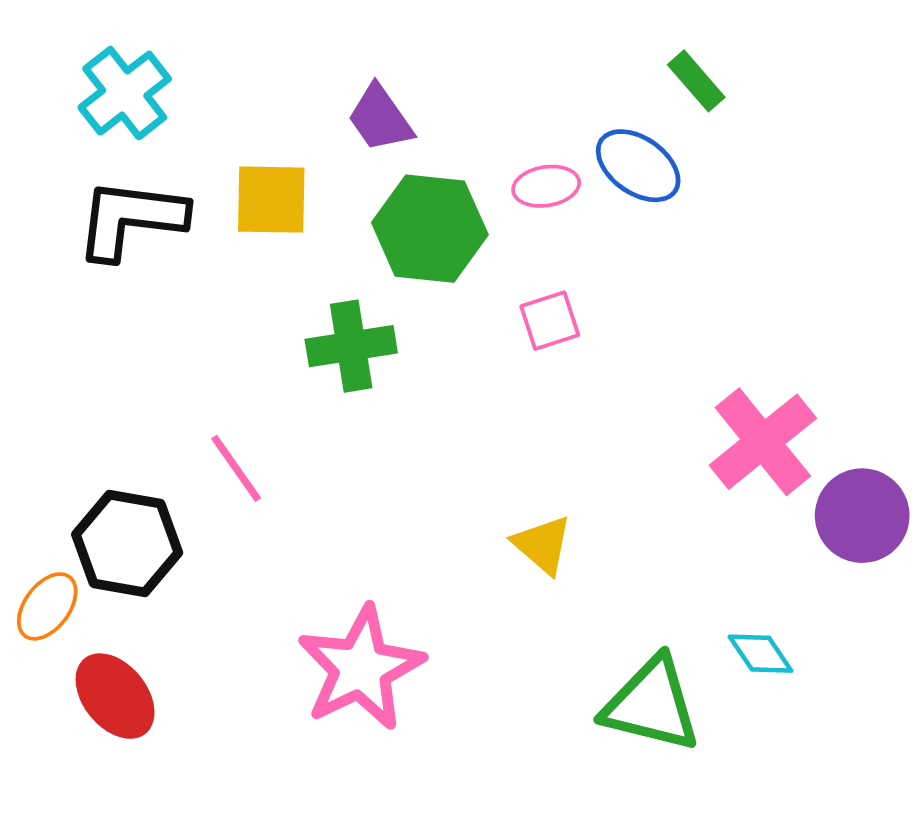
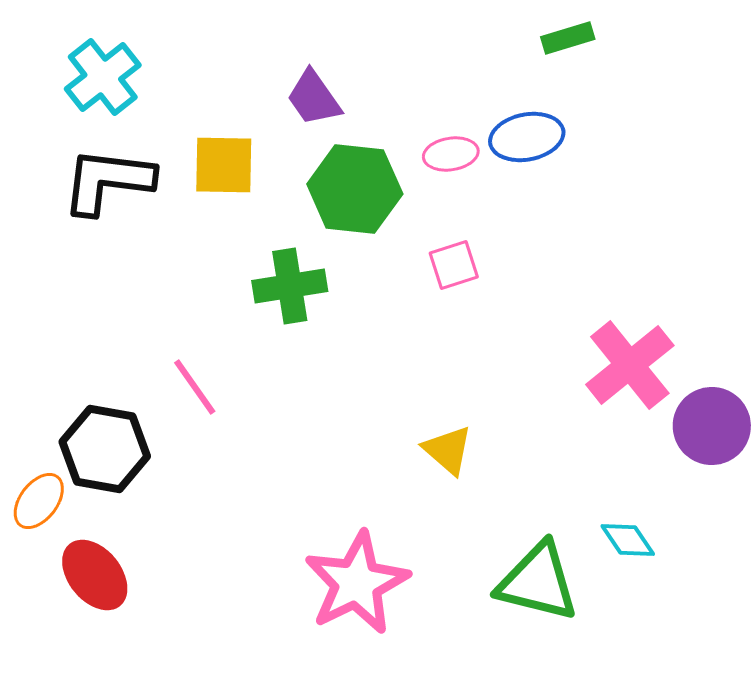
green rectangle: (696, 81) -> (568, 38), moved, turned -66
blue ellipse: (638, 166) -> (527, 137), turned -46
pink star: (361, 668) -> (357, 583), moved

